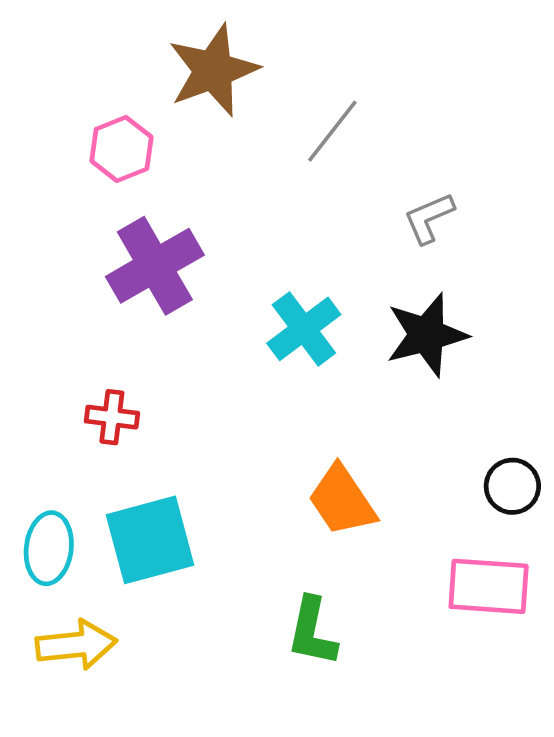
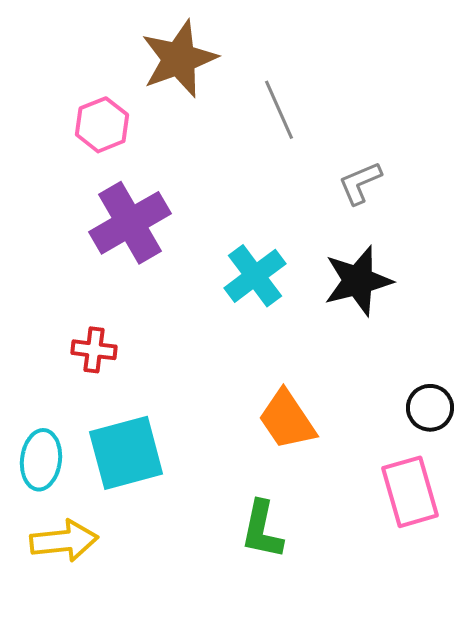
gray line: (332, 131) -> (279, 110), turned -62
pink rectangle: (489, 586) -> (410, 492), turned 70

